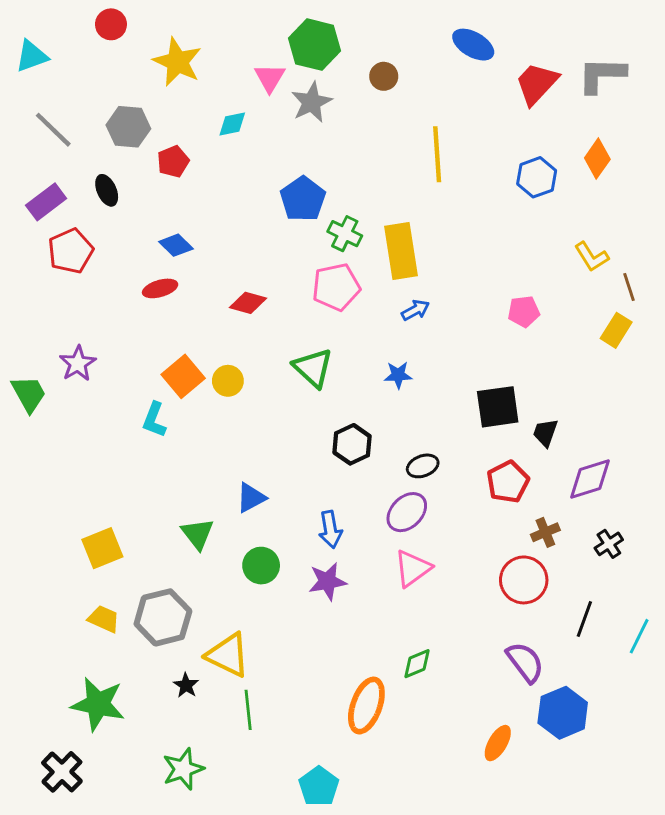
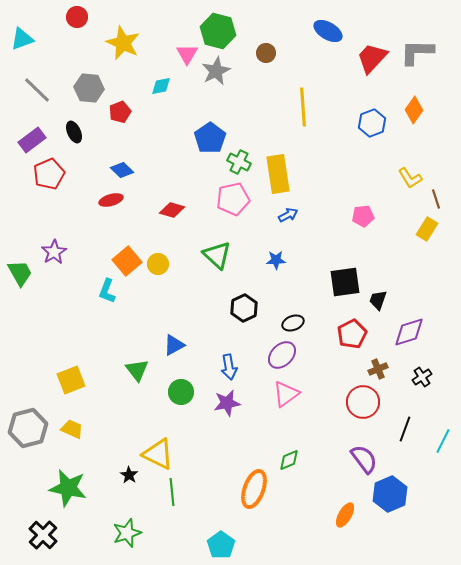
gray hexagon: (163, 617) -> (28, 428), moved

